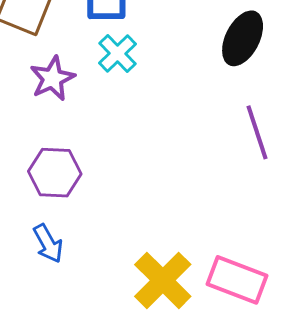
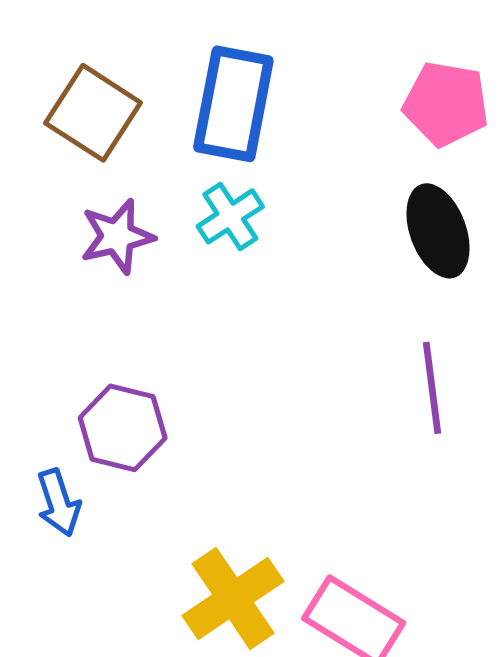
black ellipse: (243, 38) -> (438, 231), turned -58
purple hexagon: (55, 173) -> (123, 428), moved

